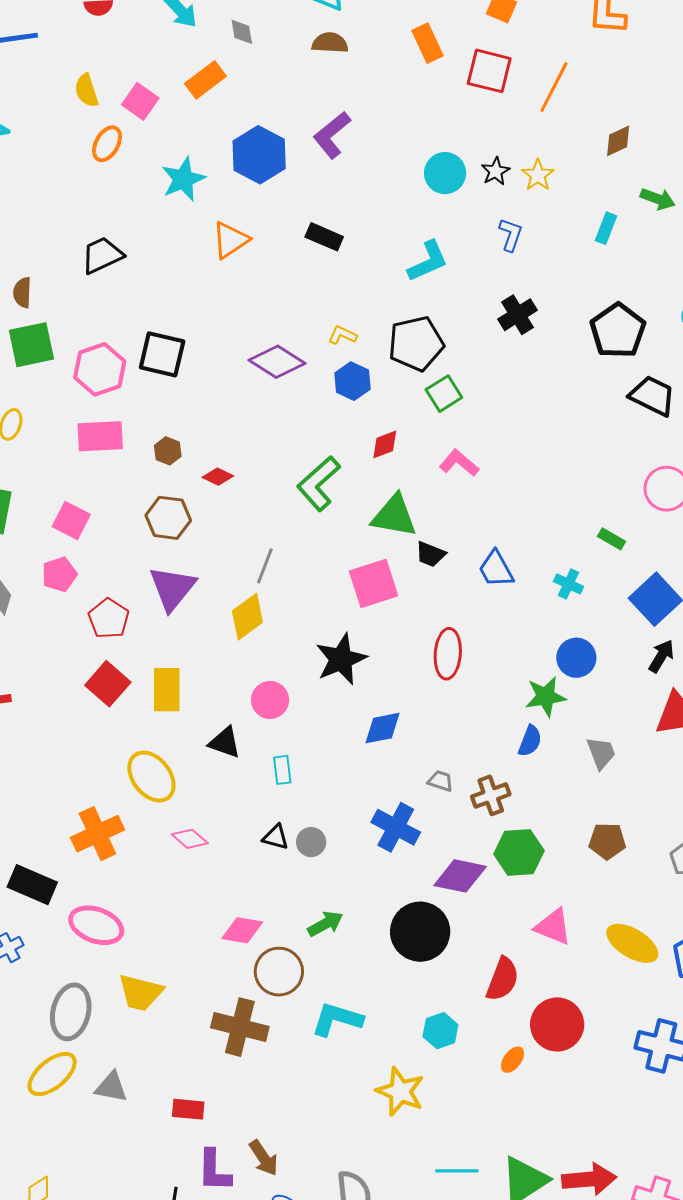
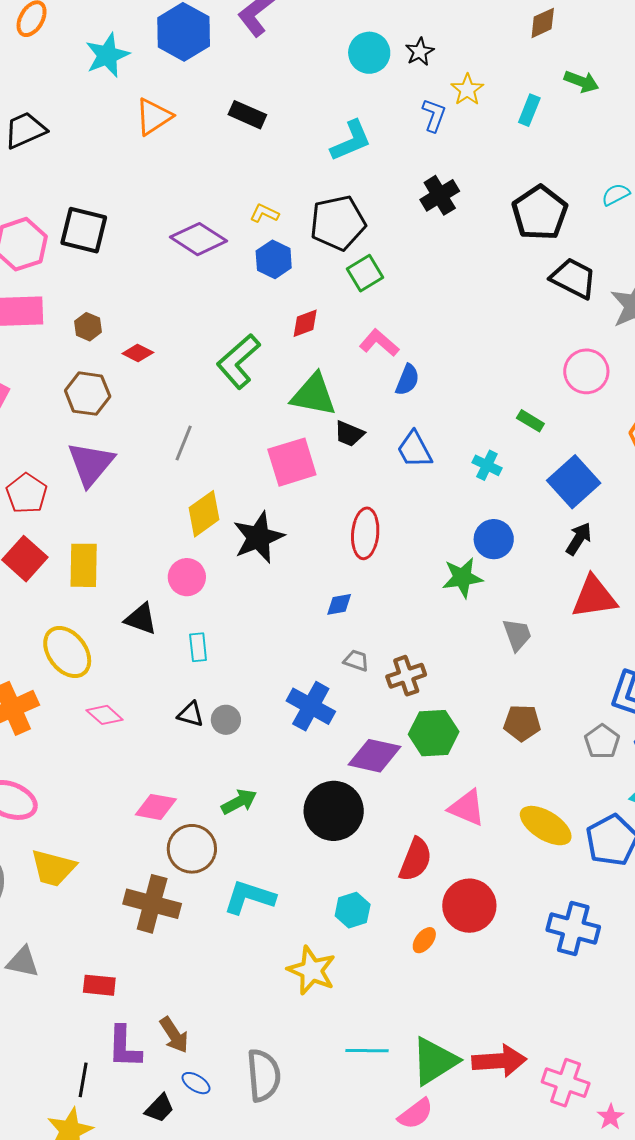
yellow star: (538, 175) -> (467, 90), moved
yellow diamond: (247, 617) -> (204, 514), moved
blue diamond: (383, 728) -> (339, 604), moved, size x0.7
blue semicircle: (530, 741) -> (407, 380), moved

